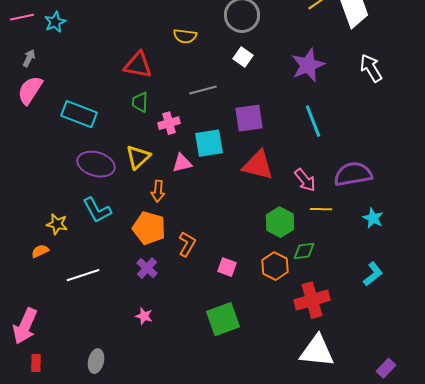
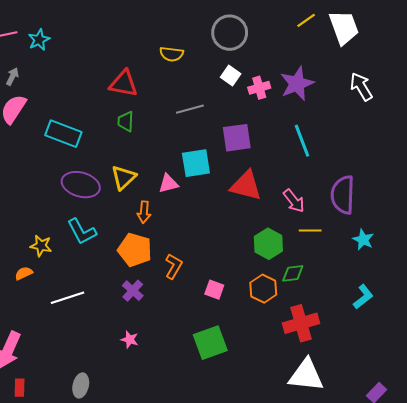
pink cross: (169, 123) -> (259, 88), moved
purple semicircle: (353, 174) -> (343, 195), turned -78

